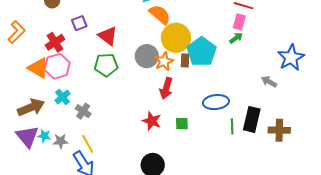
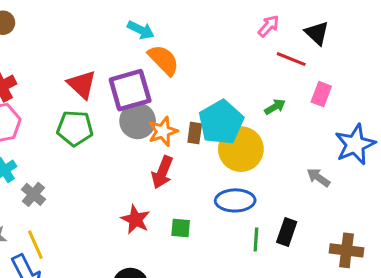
pink rectangle: (239, 22) -> (321, 94), moved
purple square: (79, 23) -> (130, 90), moved, size x1.8
yellow circle: (176, 38) -> (241, 149), moved
black rectangle: (252, 119) -> (287, 232), size x0.7
brown cross: (279, 130) -> (346, 250), moved

